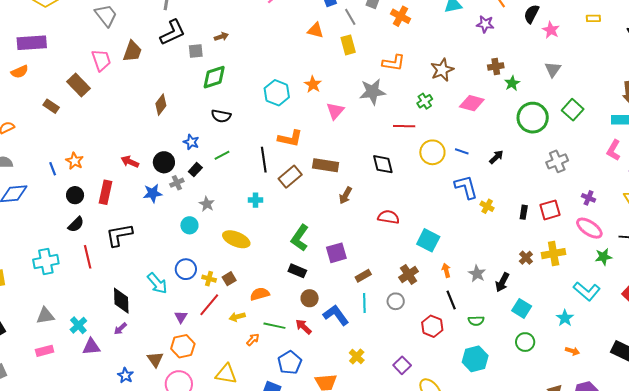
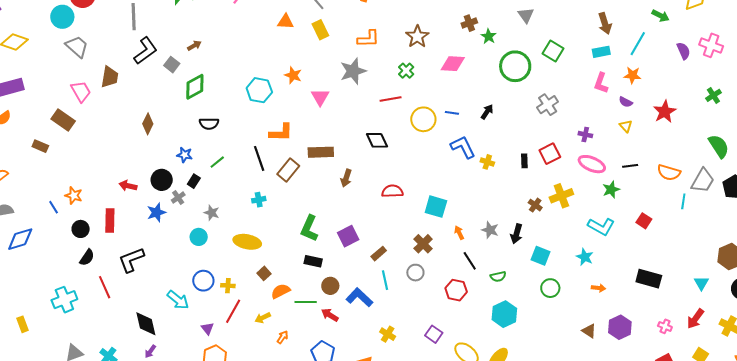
gray square: (196, 51) -> (172, 65), turned -35
brown square: (229, 279) -> (264, 273), moved
green line: (274, 326) -> (306, 302), moved

